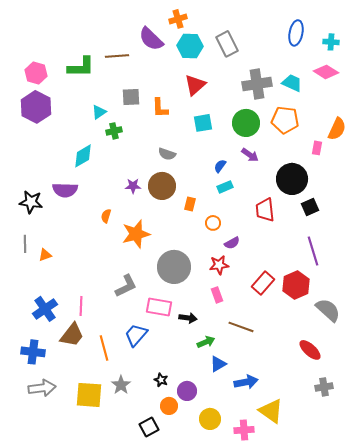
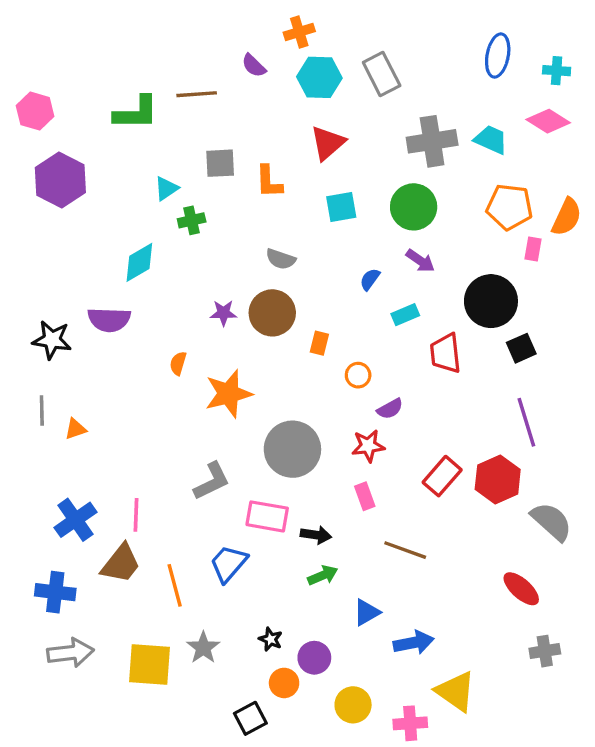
purple semicircle: (151, 39) -> (254, 66), size x0.6
pink hexagon: (36, 73) -> (35, 111), moved
orange pentagon: (285, 120) -> (509, 207), moved
cyan rectangle: (225, 187) -> (405, 315), moved
green arrow: (206, 342) -> (323, 575), moved

